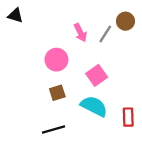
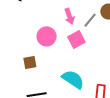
pink square: (97, 75) -> (76, 39), moved
brown square: (57, 93) -> (30, 62), moved

